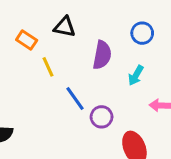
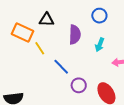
orange rectangle: (27, 40) -> (23, 33), size x1.5
purple circle: (102, 117) -> (79, 85), moved

